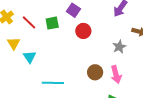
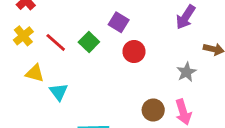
green square: (52, 23) -> (89, 42), turned -32
yellow triangle: (14, 43) -> (35, 73), turned -40

